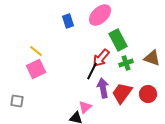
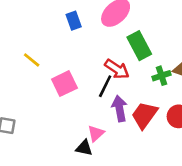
red arrow: (101, 58) -> (117, 69), turned -96
green cross: (126, 63) -> (161, 76), moved
pink square: (36, 69) -> (64, 84), moved

